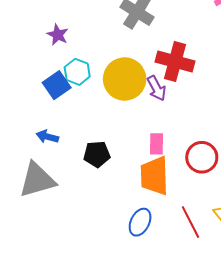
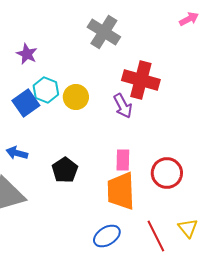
yellow circle: (125, 79) -> (76, 97), moved, size x0.6
black pentagon: (97, 154) -> (65, 170), turned -30
blue ellipse: (140, 222) -> (107, 236), turned 32

